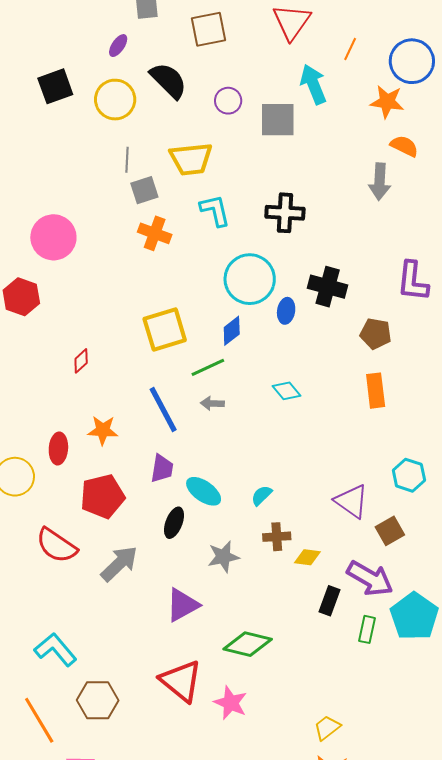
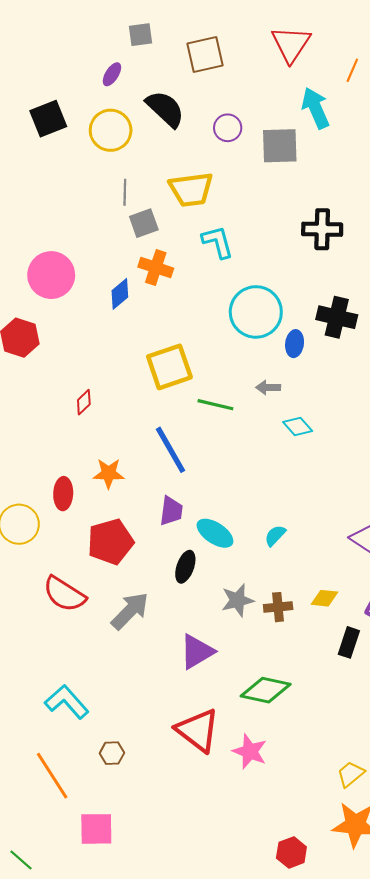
black cross: (285, 213) -> (322, 229), moved
blue diamond: (232, 331) -> (120, 294), moved
green line: (208, 367) -> (215, 405), turned 40
gray arrow: (212, 403) -> (268, 387), moved
brown cross: (277, 537) -> (278, 607), moved
brown hexagon: (98, 700) -> (112, 753), size x0.6

